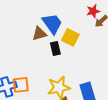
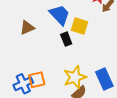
brown triangle: (39, 34) -> (27, 28), moved

